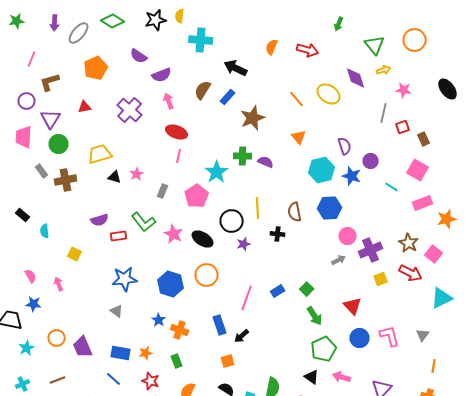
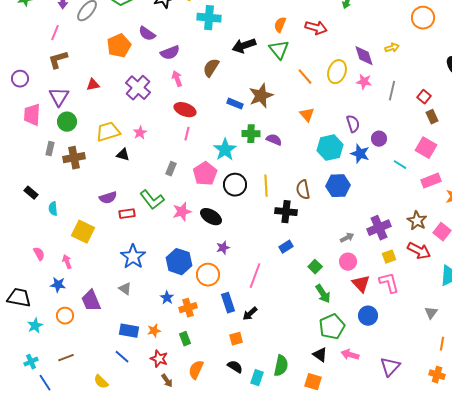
green triangle: (375, 45) -> (279, 50), moved
pink line: (32, 59) -> (55, 33), moved
orange pentagon: (96, 68) -> (119, 46), moved
black arrow: (236, 68) -> (244, 46), turned -45
pink star: (404, 90) -> (364, 82), moved
yellow ellipse: (329, 94) -> (337, 72), turned 75
blue rectangle: (228, 97) -> (235, 104), moved, turned 70
purple circle: (27, 101) -> (20, 79), moved
red square: (403, 127) -> (424, 97), moved, turned -32
gray rectangle: (42, 171) -> (50, 149), turned 48
pink star: (137, 174) -> (140, 133), moved
black circle: (232, 221) -> (235, 185), moved
pink star: (174, 234) -> (182, 212), turned 30
black cross: (278, 234) -> (286, 212), size x1.5
pink circle: (348, 236) -> (348, 262), moved
purple star: (244, 244) -> (223, 248), moved
yellow square: (75, 254) -> (83, 232), size x1.6
orange circle: (207, 275) -> (208, 275), moved
blue star: (125, 279) -> (133, 257), turned -30
blue rectangle: (278, 291) -> (286, 247), moved
blue star: (34, 304) -> (58, 285), moved
orange cross: (180, 330) -> (188, 308), turned -36
pink L-shape: (390, 336) -> (389, 283), moved
purple trapezoid: (83, 347) -> (91, 301), moved

